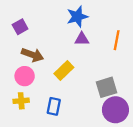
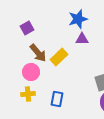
brown arrow: (32, 55) -> (38, 53), turned 30
yellow rectangle: (64, 70) -> (59, 57), moved

